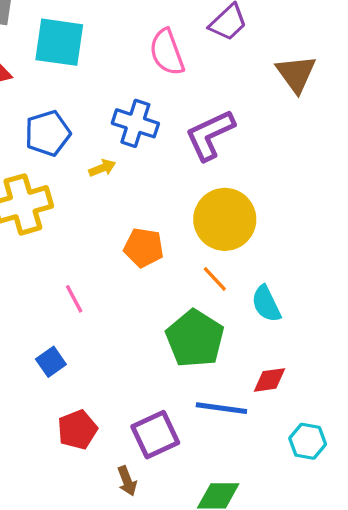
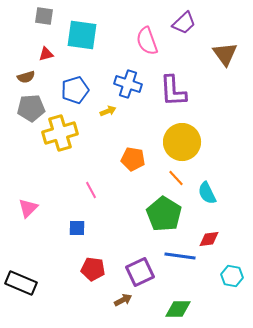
purple L-shape: (210, 135) -> (173, 91), turned -68
blue square: (51, 362) -> (77, 228), turned 36
red pentagon: (77, 430) -> (93, 269), turned 30
brown arrow: (127, 481) -> (123, 300), turned -96

